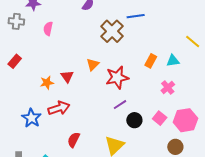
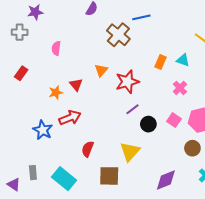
pink semicircle: (48, 29) -> (56, 48), moved
cyan triangle: (173, 61) -> (183, 60), turned 32

